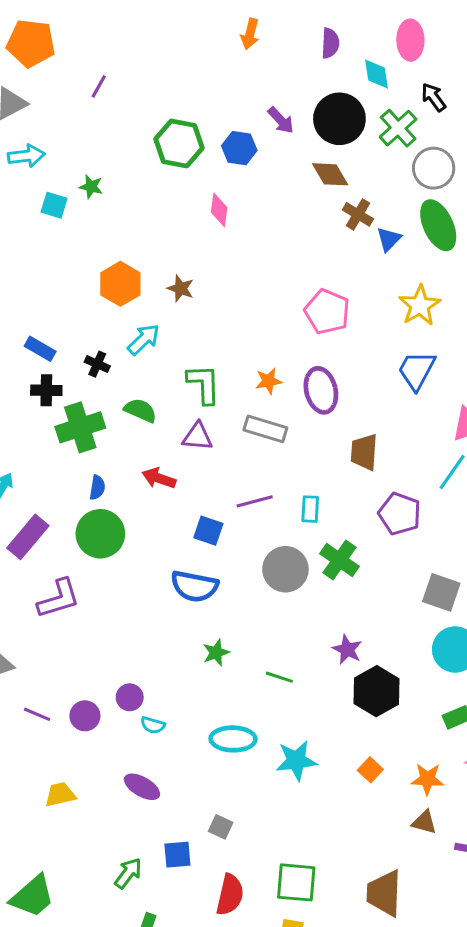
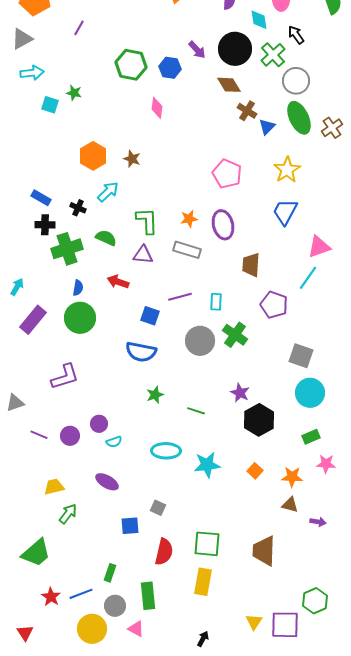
purple L-shape: (59, 599) -> (65, 377), moved
cyan semicircle: (153, 725) -> (114, 442), turned -35
green arrow: (128, 873) -> (68, 514), moved

